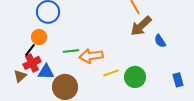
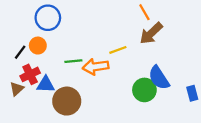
blue semicircle: (160, 41) -> (159, 78), moved, size x1.6
black line: (30, 50) -> (20, 52), moved
yellow line: (111, 73) -> (118, 50), moved

